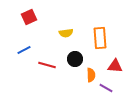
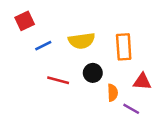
red square: (29, 17) -> (25, 21), moved
yellow semicircle: (66, 33) -> (82, 41), size x1.5
blue line: (24, 50) -> (43, 46), moved

